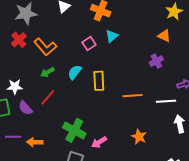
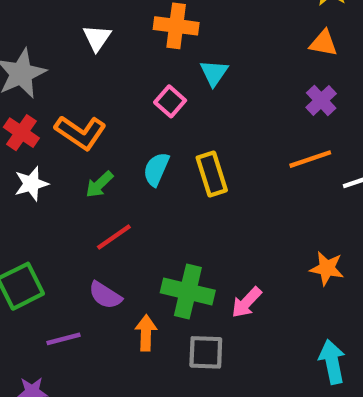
white star: (15, 87) -> (31, 184), moved
orange line: (132, 96) -> (310, 159), moved
red line: (48, 97) -> (114, 237), turned 30
purple semicircle: (25, 108) -> (105, 295), moved
orange arrow: (35, 142) -> (146, 333), moved, turned 105

